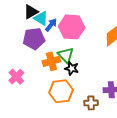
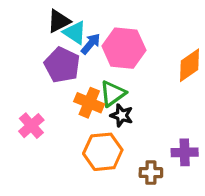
purple pentagon: (34, 39) -> (62, 65), turned 30
green triangle: (66, 55) -> (113, 94), turned 36
orange cross: (51, 61) -> (89, 103), turned 36

